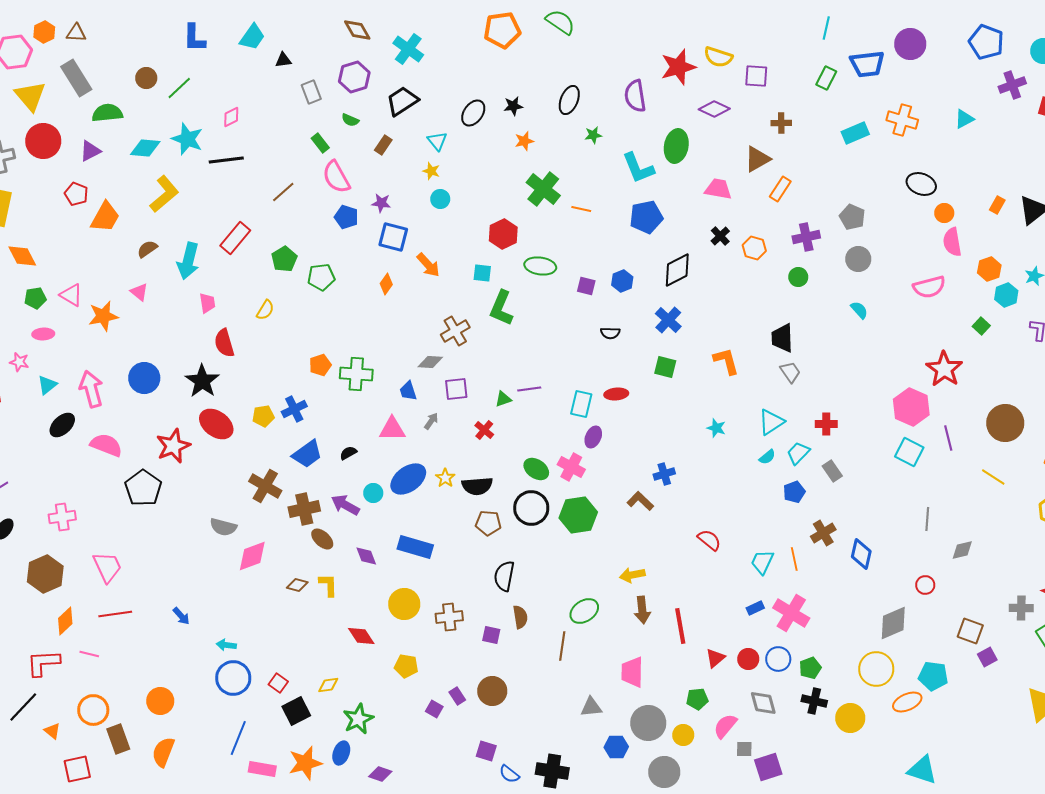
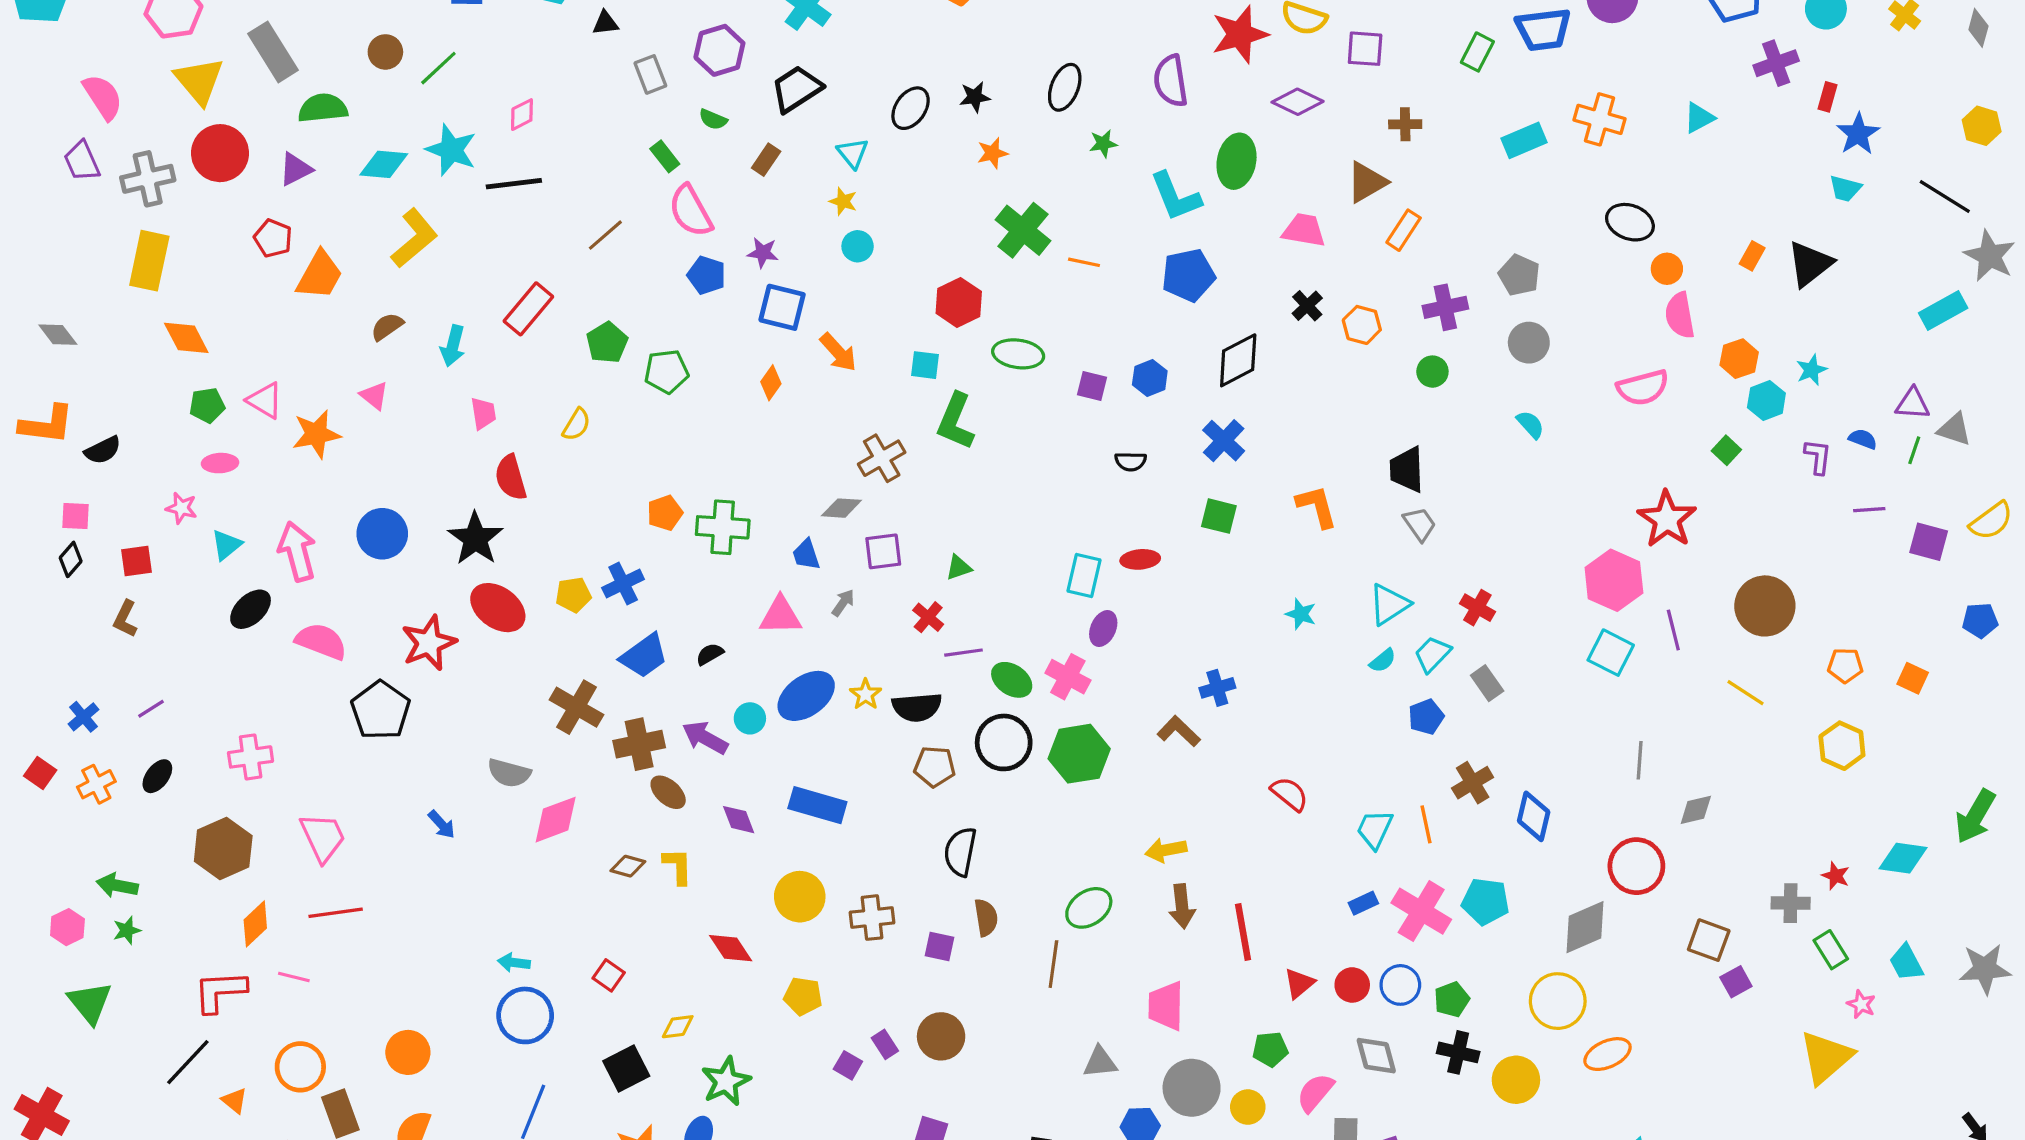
cyan arrow: (188, 261) -> (453, 346), size x0.7
purple line: (529, 389) -> (964, 653), moved
red cross: (826, 424) -> (1477, 608), turned 30
red circle: (925, 585) -> (1636, 866), size x1.8
blue arrow: (181, 616) -> (442, 824), moved
cyan pentagon: (933, 676) -> (1485, 901), moved
red square: (278, 683) -> (609, 975), moved

